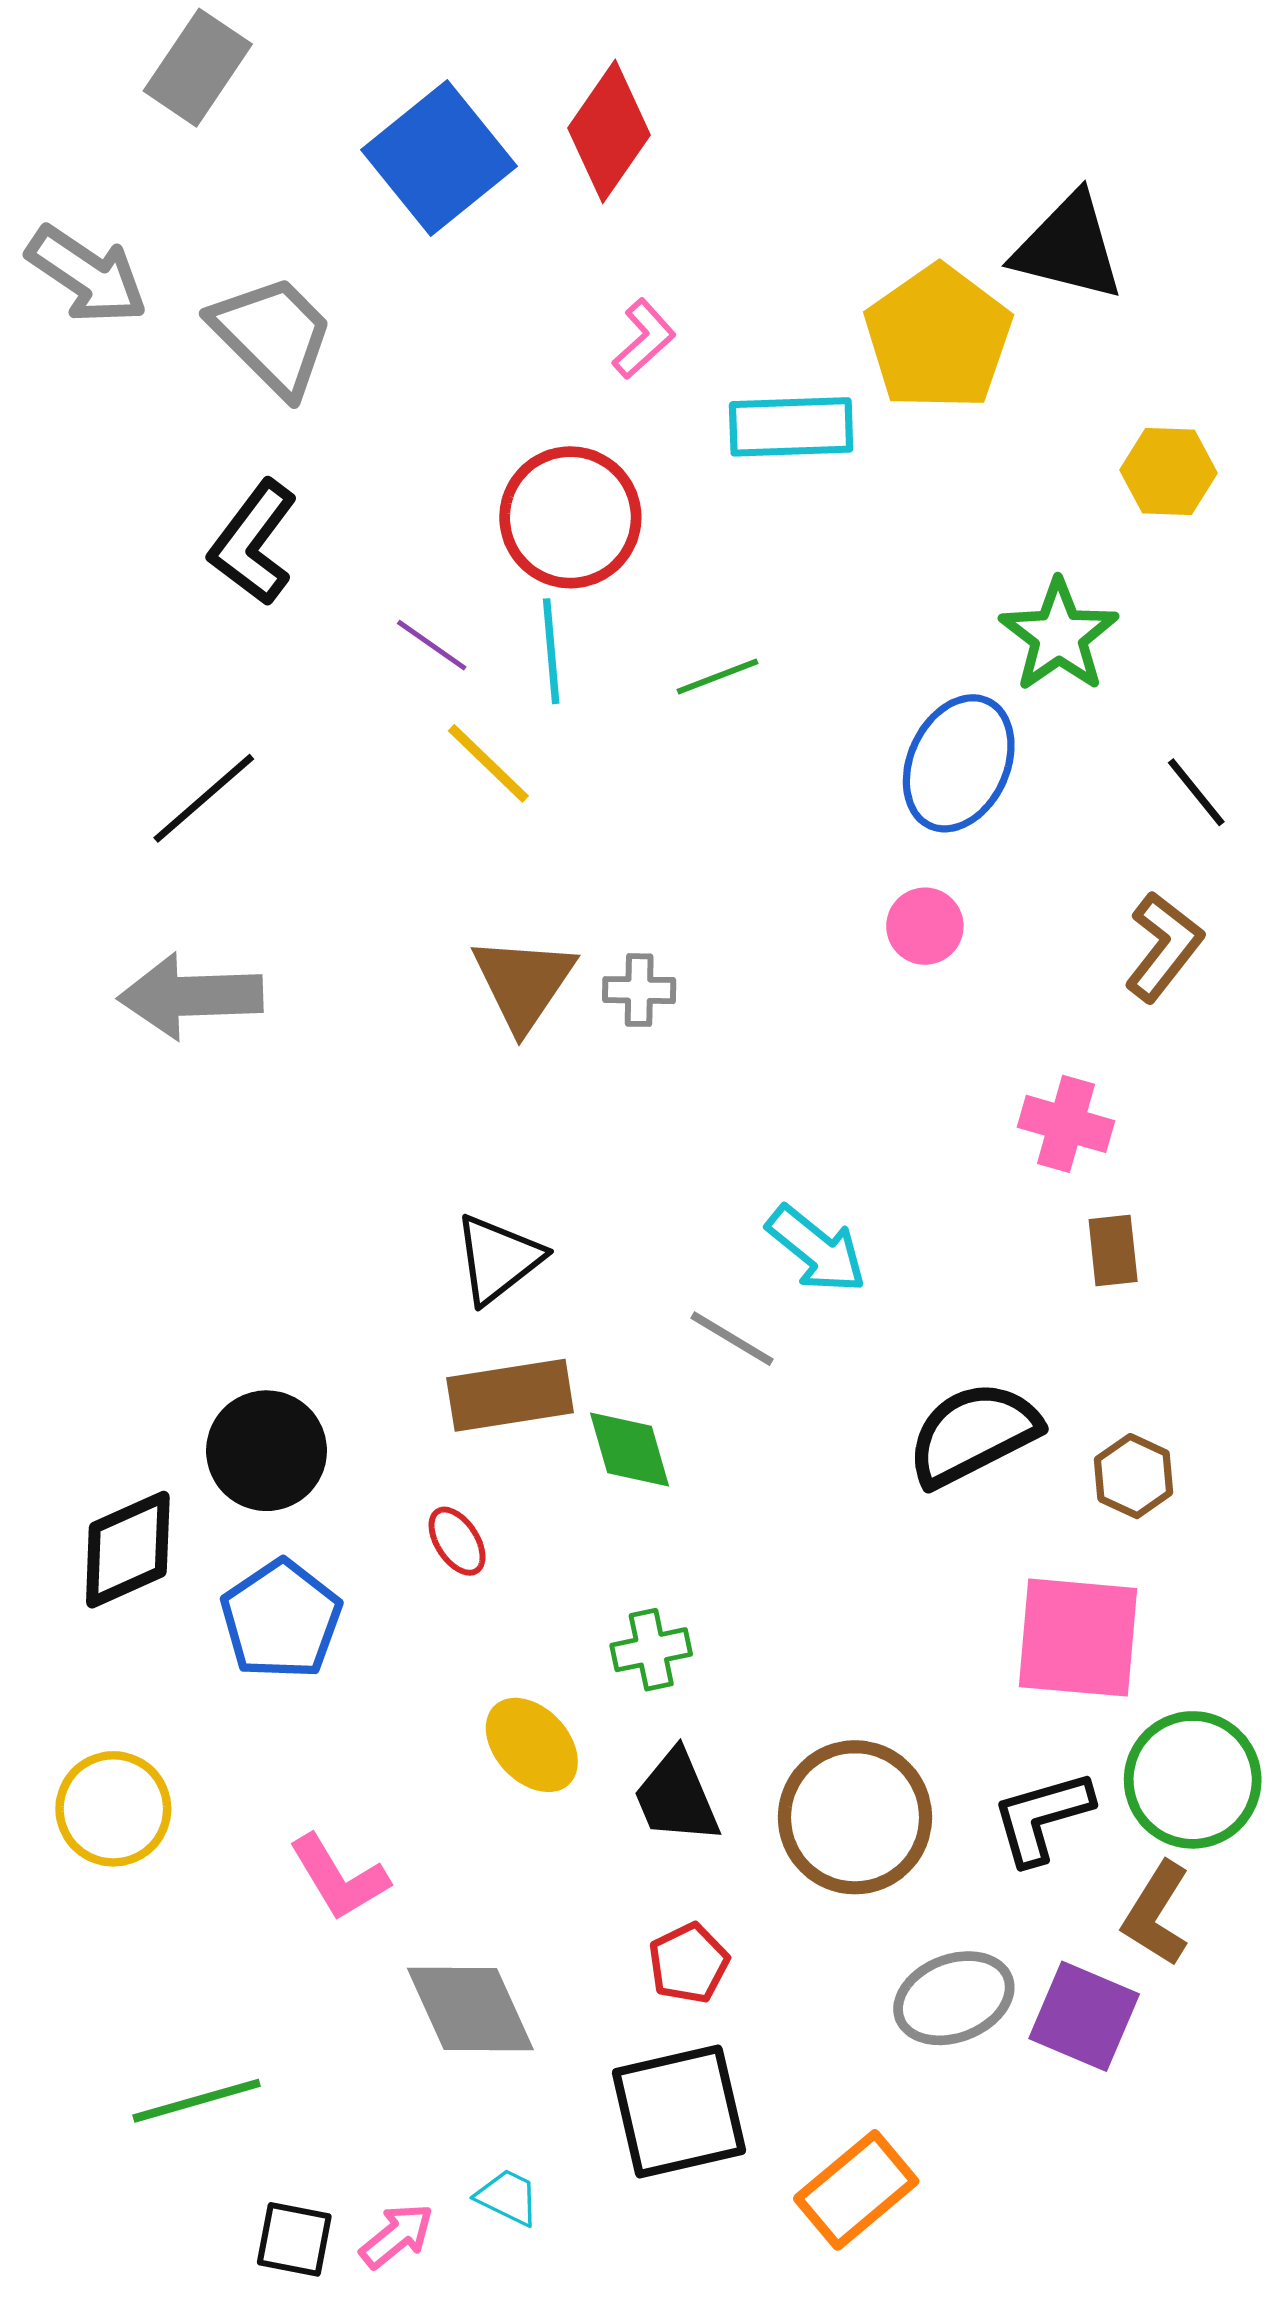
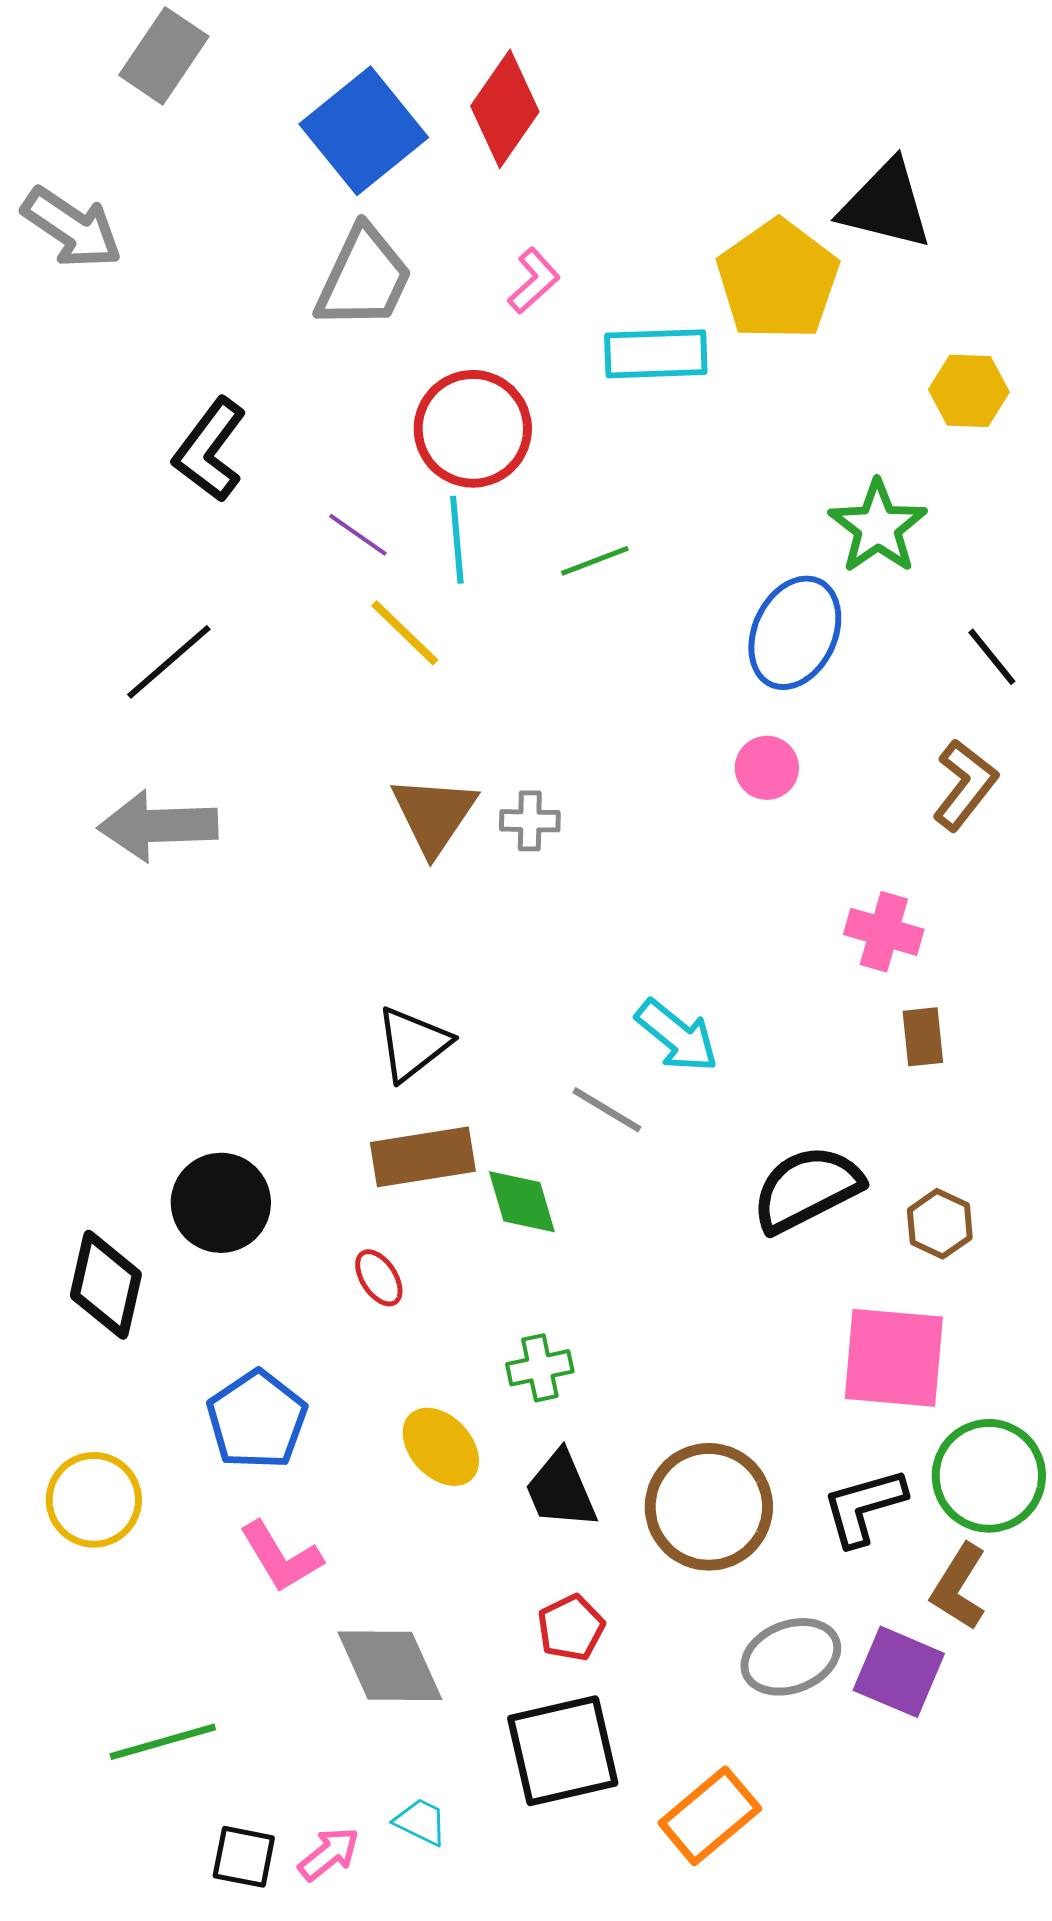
gray trapezoid: (273, 335) -> (364, 278), moved, turned 70
black diamond: (128, 1550) -> (106, 1285), turned -53
blue pentagon: (281, 1620) -> (257, 1420), moved

